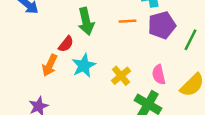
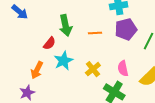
orange line: (128, 21) -> (95, 33), moved
orange arrow: (50, 65) -> (37, 70), moved

